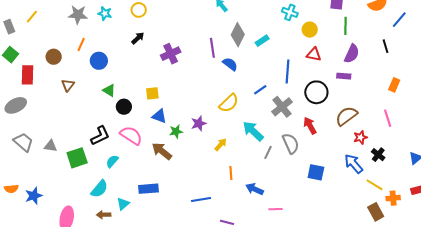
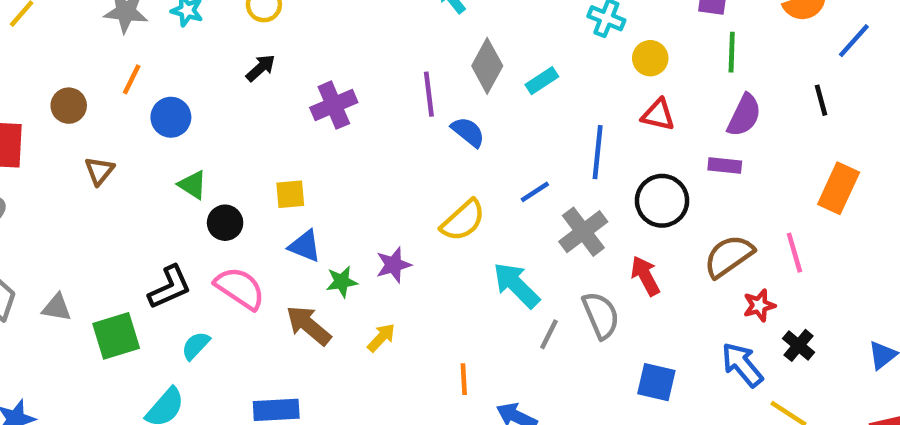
orange rectangle: (394, 85) -> (839, 188), size x1.5
pink line: (388, 118) -> (794, 253), moved
yellow arrow: (221, 145) -> (381, 338), moved

